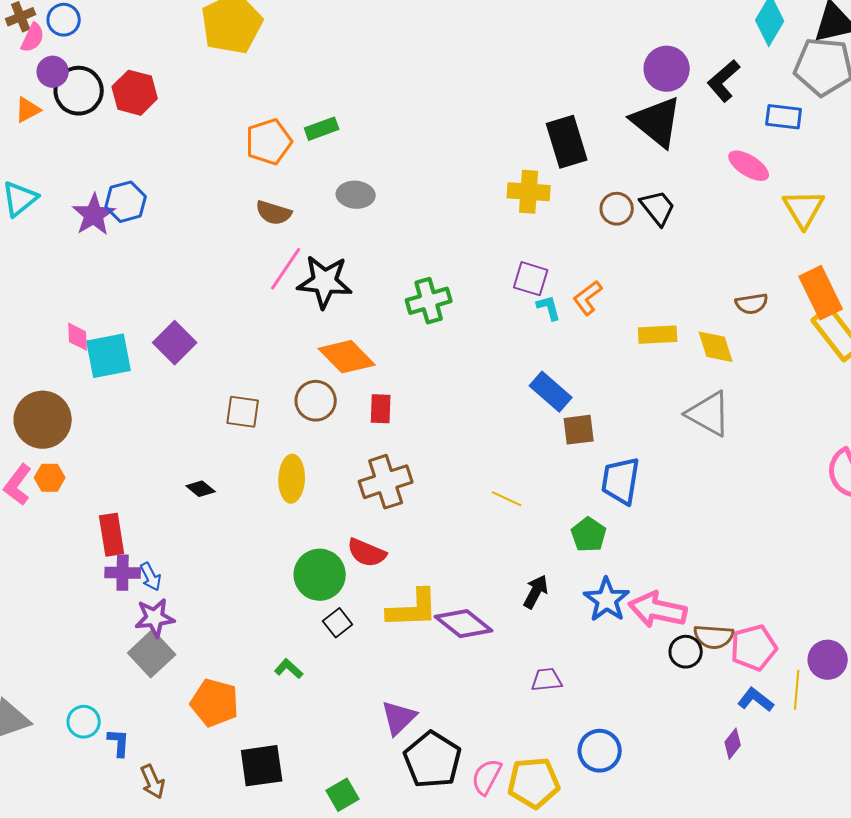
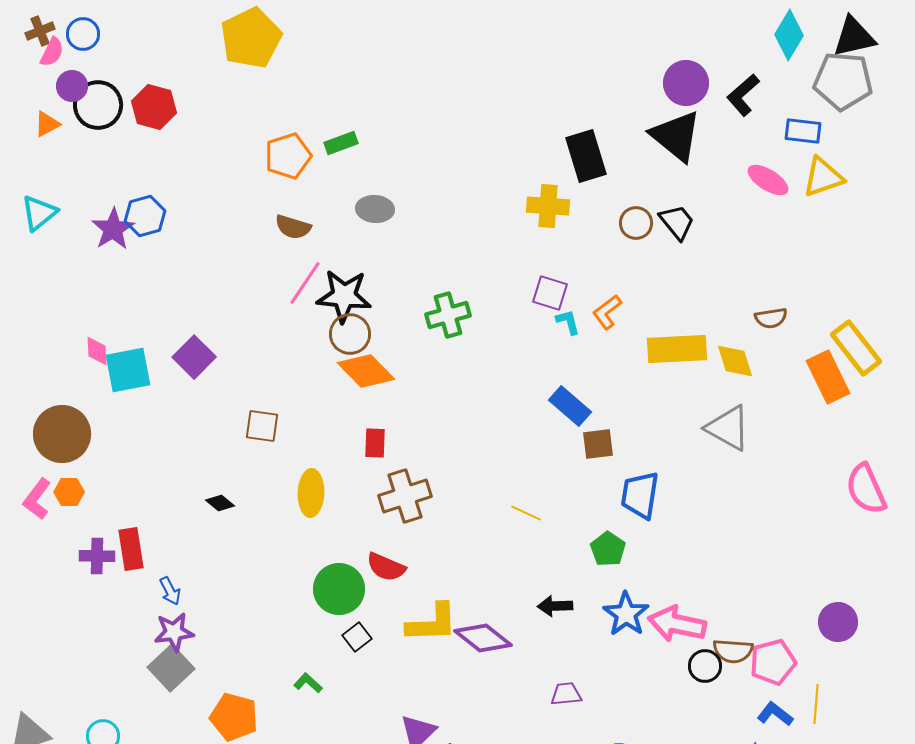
yellow triangle: (804, 209) -> (823, 177), moved, turned 42
orange rectangle: (821, 293) -> (828, 377), moved
yellow rectangle: (658, 335) -> (677, 349), size x1.5
brown circle: (316, 401) -> (350, 334), moved
red rectangle: (381, 409) -> (375, 443), moved
purple cross: (123, 573) -> (97, 556), moved
black arrow: (536, 592) -> (555, 606), turned -120
purple circle: (828, 660) -> (838, 622), moved

